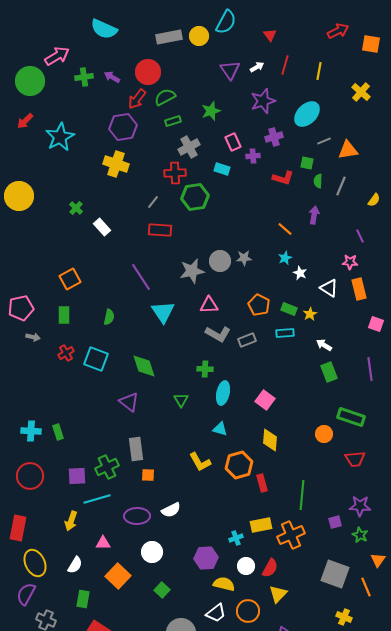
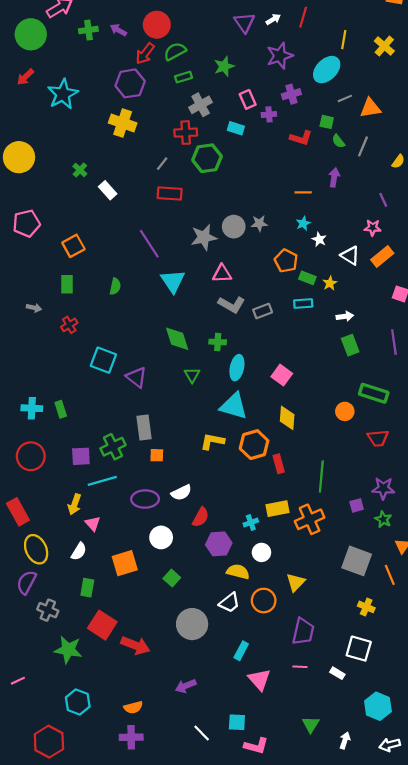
yellow line: (319, 71) -> (344, 40), moved
green semicircle: (318, 181) -> (338, 141), turned -40
orange line: (285, 229) -> (303, 192), turned -42
orange rectangle: (359, 289) -> (382, 257), turned 65
orange pentagon: (259, 305) -> (286, 261), moved
pink pentagon: (21, 308) -> (26, 223), moved
white arrow: (324, 345) -> (345, 316), turned 140
cyan square: (96, 359) -> (103, 360), moved
green diamond: (144, 366) -> (177, 339), moved
cyan triangle: (220, 429) -> (234, 406), size x1.8
yellow L-shape: (200, 462) -> (212, 441), turned 130
red rectangle: (18, 528) -> (18, 512), turned -40
pink triangle: (103, 543) -> (93, 524), moved, turned 49
red semicircle: (270, 568) -> (201, 517), moved
orange square: (118, 576) -> (125, 563), turned 30

